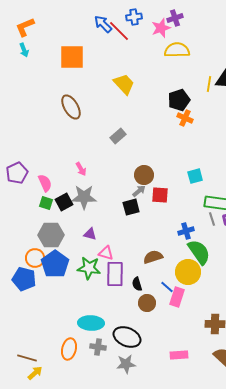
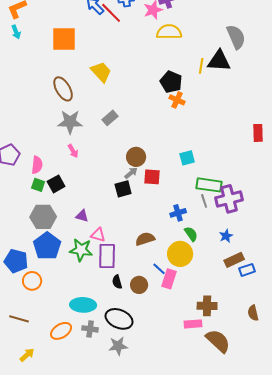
yellow trapezoid: (124, 84) -> (101, 72), moved
black pentagon: (179, 100) -> (171, 82), turned -30
pink semicircle: (45, 183) -> (37, 165), turned 30
gray star: (84, 197) -> (70, 122), moved
green semicircle: (199, 252) -> (191, 234), size x0.6
orange circle: (35, 258) -> (32, 281), moved
black semicircle: (137, 284) -> (117, 282), moved
orange ellipse: (69, 349) -> (61, 331), turned 45
pink rectangle: (179, 355) -> (193, 324), moved
brown line: (27, 358) -> (19, 319), moved

